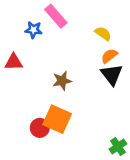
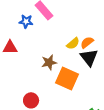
yellow semicircle: (103, 34) -> (73, 43), moved, turned 104
orange square: (57, 119) -> (67, 78), moved

